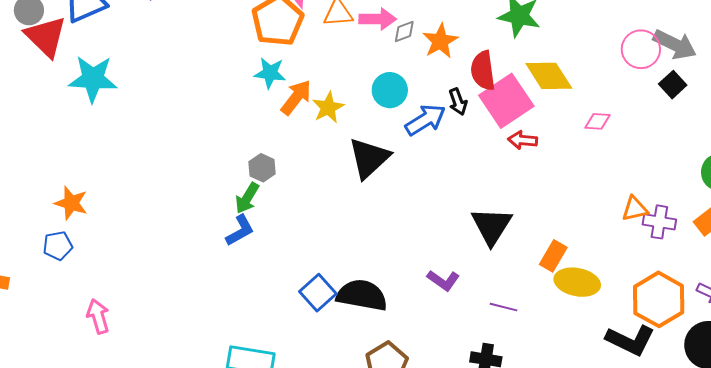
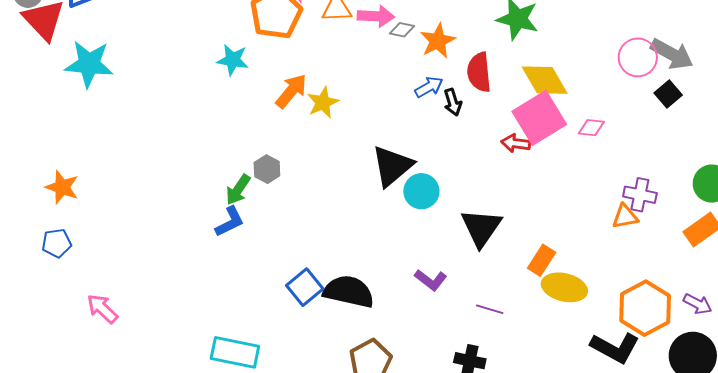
gray diamond: (404, 31) -> (402, 30), turned 30
cyan star: (270, 73) -> (233, 60), moved
cyan circle: (390, 90) -> (421, 191), moved
pink square: (506, 101) -> (539, 118), moved
blue arrow: (425, 120) -> (429, 87), moved, size x0.7
black triangle: (369, 158) -> (392, 166), moved
gray hexagon: (262, 168) -> (267, 169), moved
purple cross: (659, 222) -> (640, 195), moved
blue pentagon: (58, 246) -> (57, 243), moved
pink arrow: (98, 316) -> (102, 309), moved, turned -32

